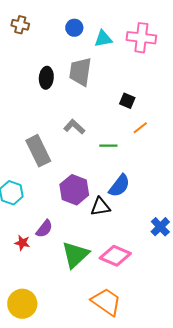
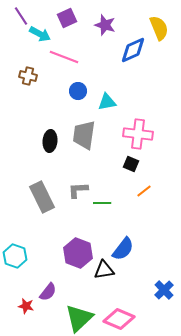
brown cross: (20, 25) -> (28, 76), moved
pink cross: (141, 38) -> (138, 134), moved
gray L-shape: (74, 127) -> (78, 190), turned -45
green line: (108, 146) -> (102, 203), moved
gray rectangle: (38, 151) -> (42, 197), moved

